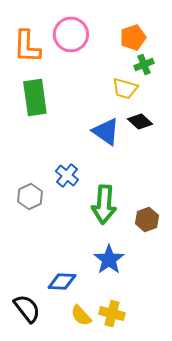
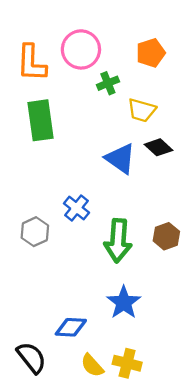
green cross: (144, 64) -> (108, 83), moved
brown hexagon: (147, 220) -> (166, 236), moved

